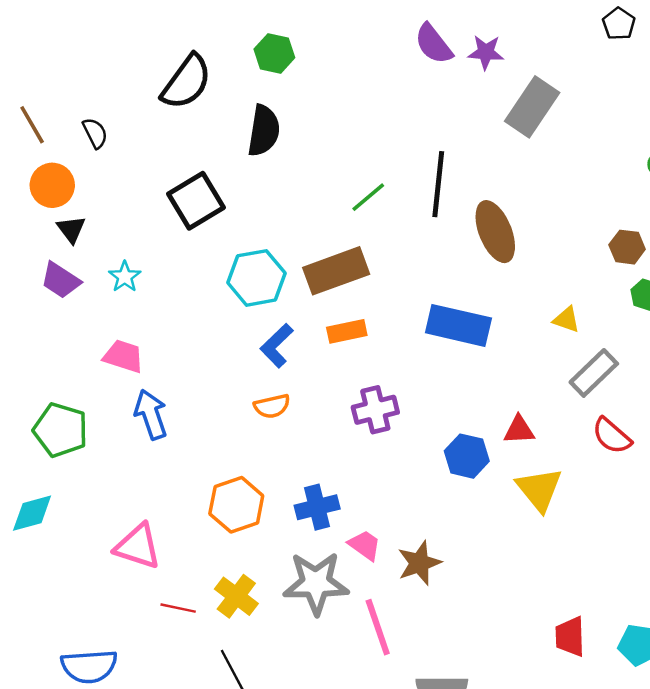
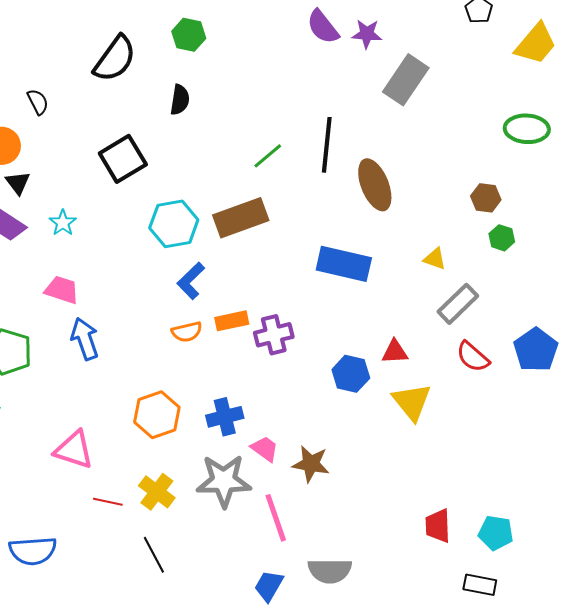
black semicircle: (264, 131) -> (180, 100), size x0.7
orange rectangle: (347, 331) -> (232, 321), moved
brown star: (419, 563) -> (311, 464), turned 30

